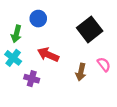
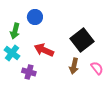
black square: (90, 29) -> (82, 40), moved
pink semicircle: (104, 64) -> (97, 68), moved

